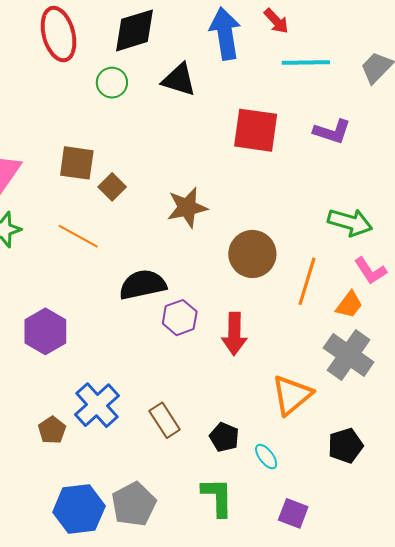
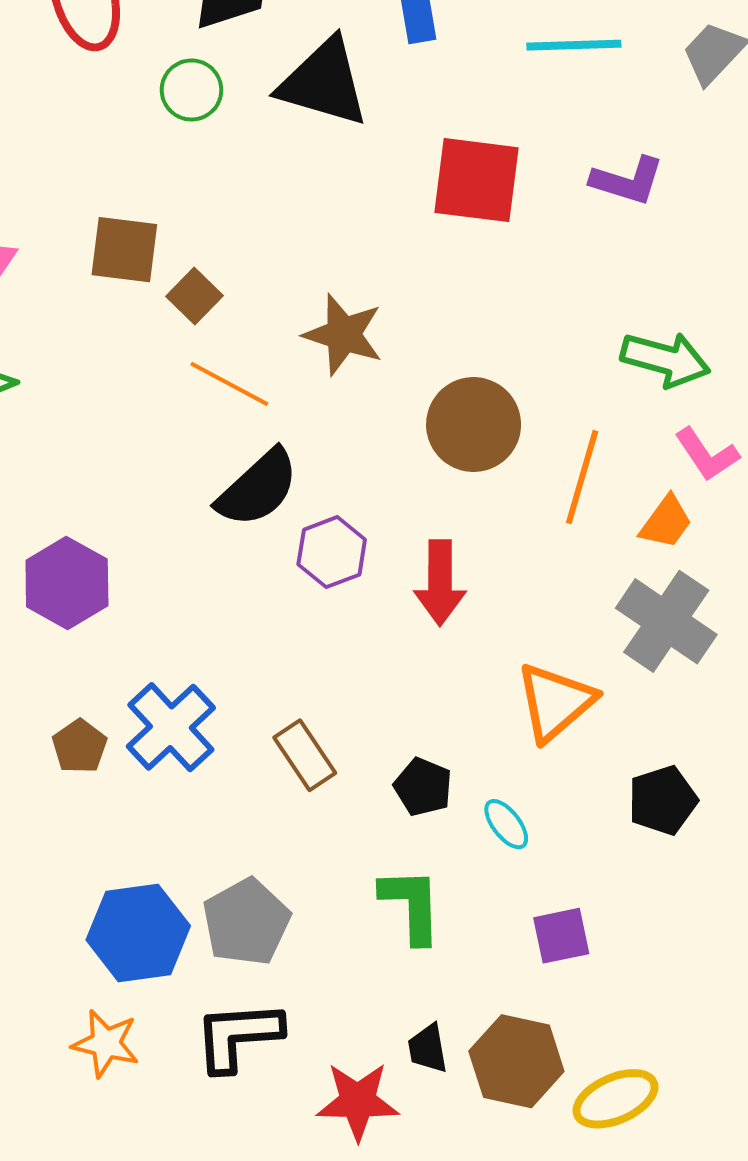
black triangle: (179, 80) -> (324, 82), size x1.4
brown star: (187, 207) -> (343, 335), turned 30
orange line: (78, 236) -> (229, 384), moved
black semicircle: (143, 285) -> (258, 488), turned 150
brown pentagon: (52, 430) -> (80, 746), moved
purple square: (293, 513) -> (561, 936), turned -32

